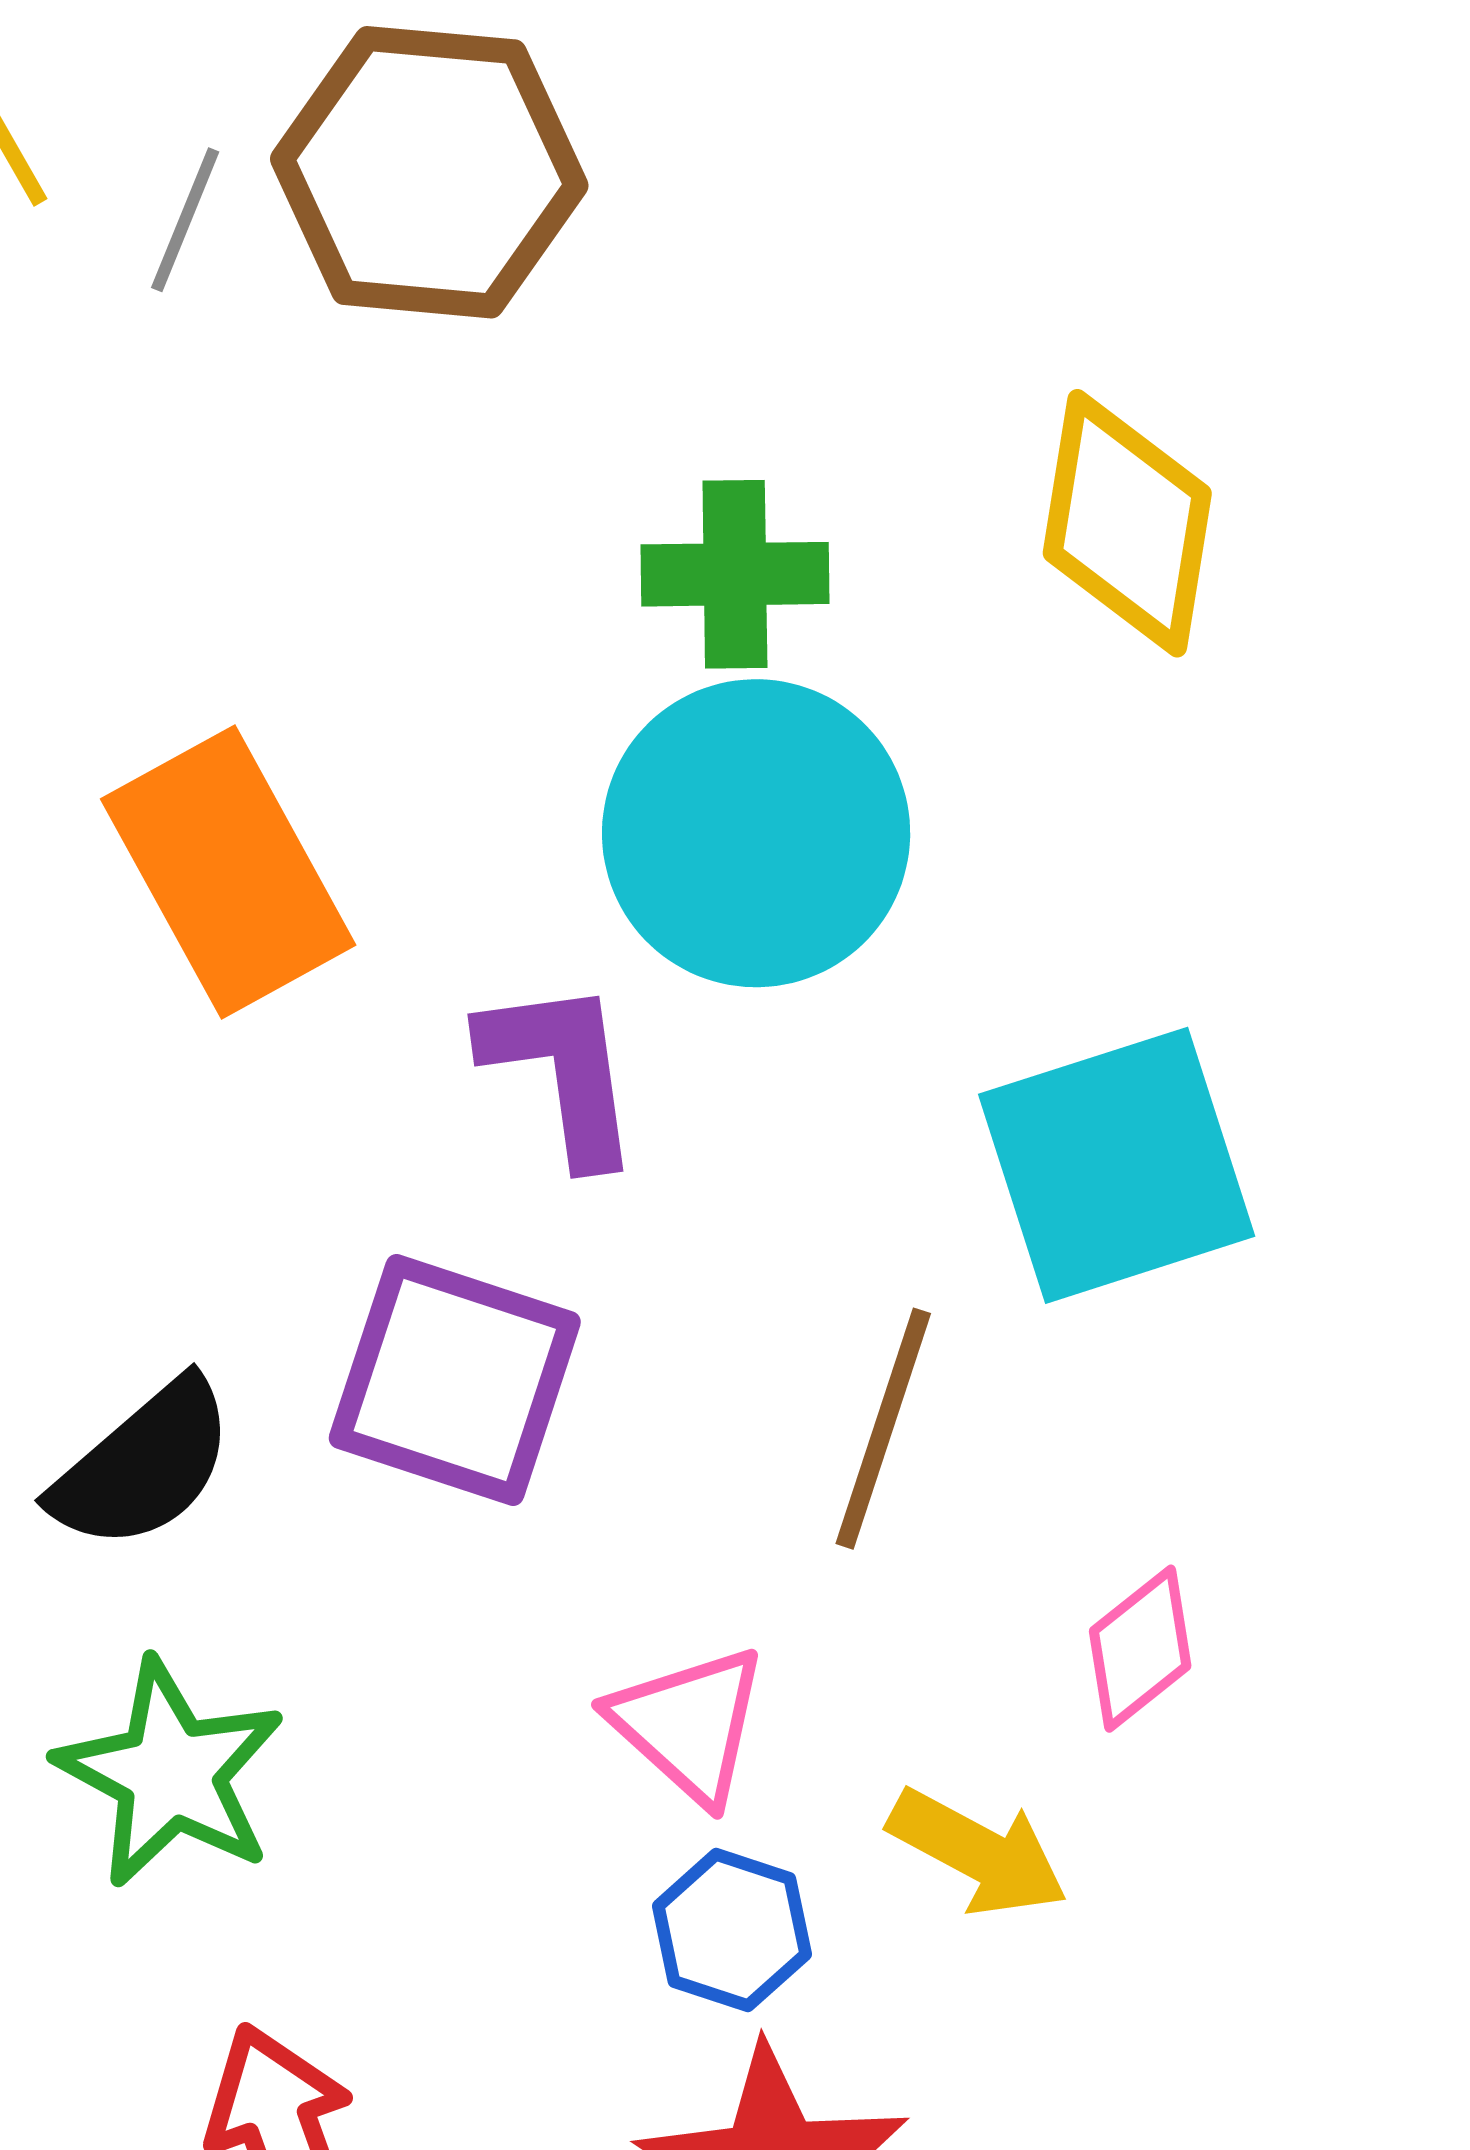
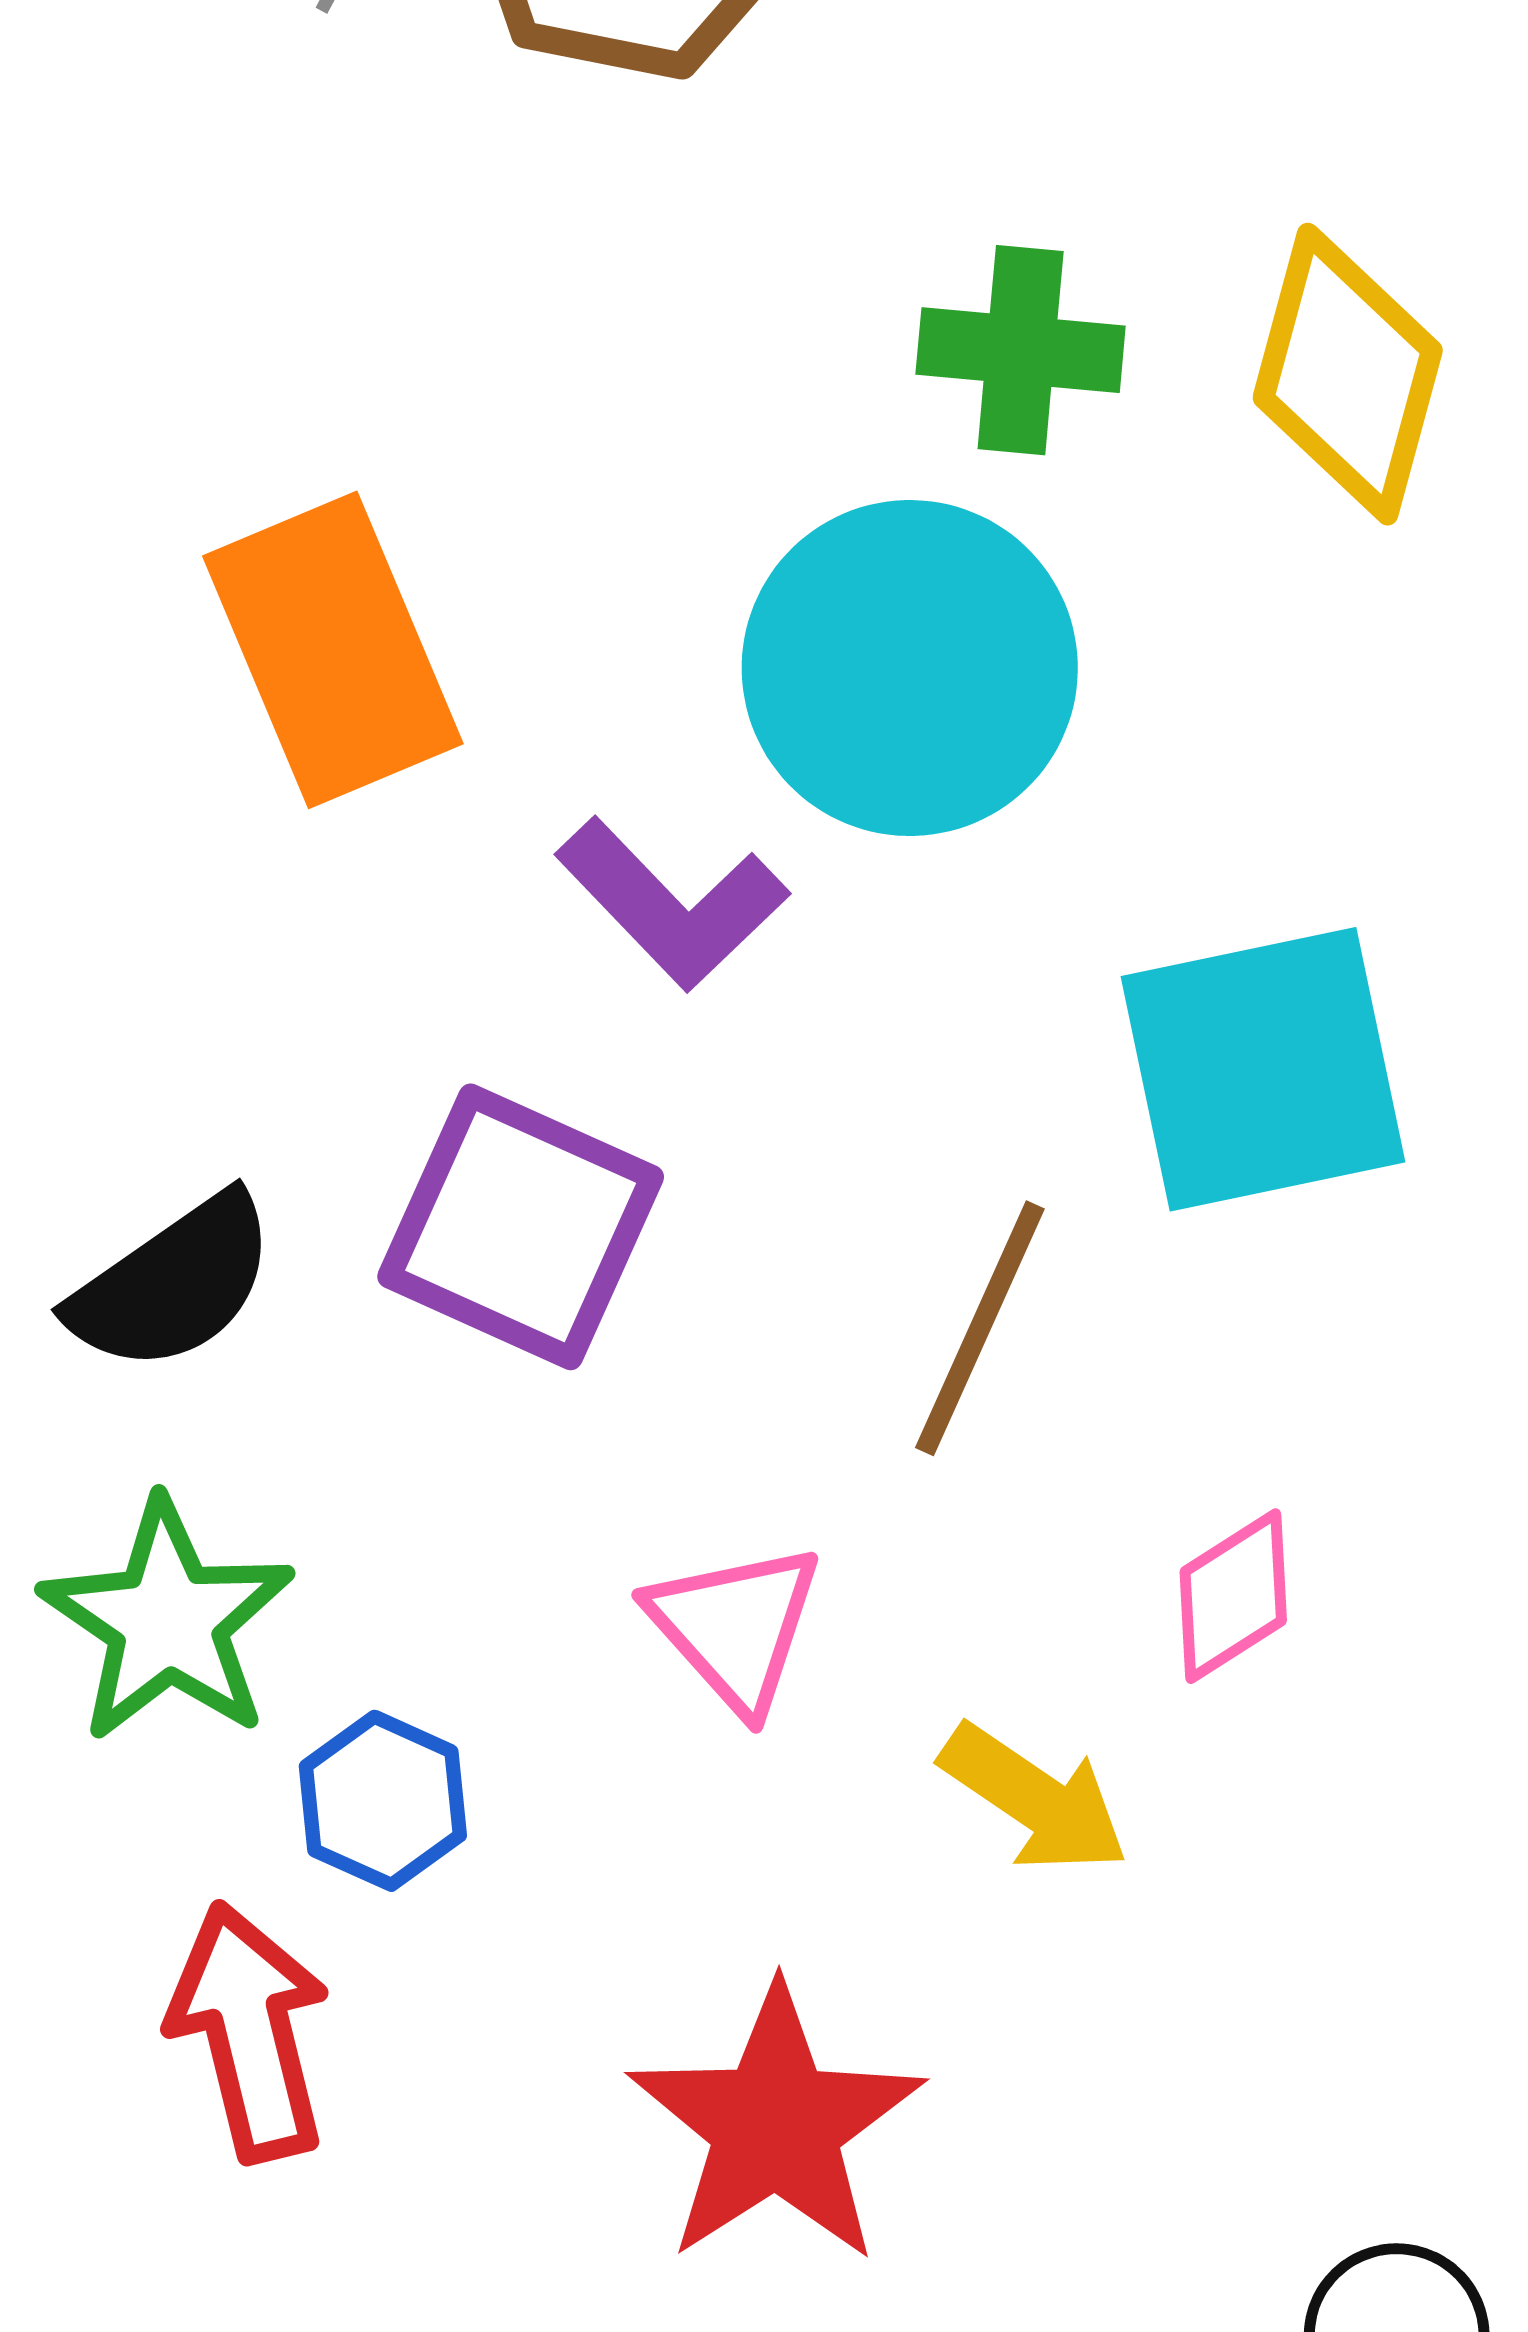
green cross: (735, 574) -> (1021, 350), moved
purple L-shape: (562, 1071) -> (672, 904), turned 138
blue hexagon: (732, 1930) -> (383, 1801), moved

